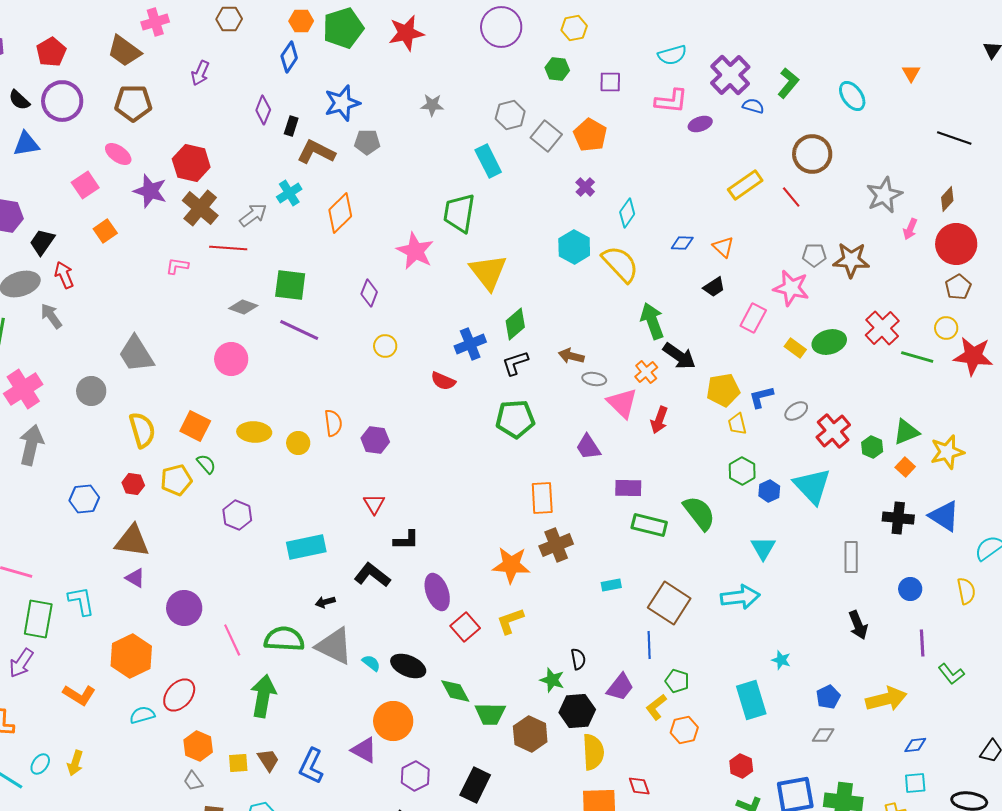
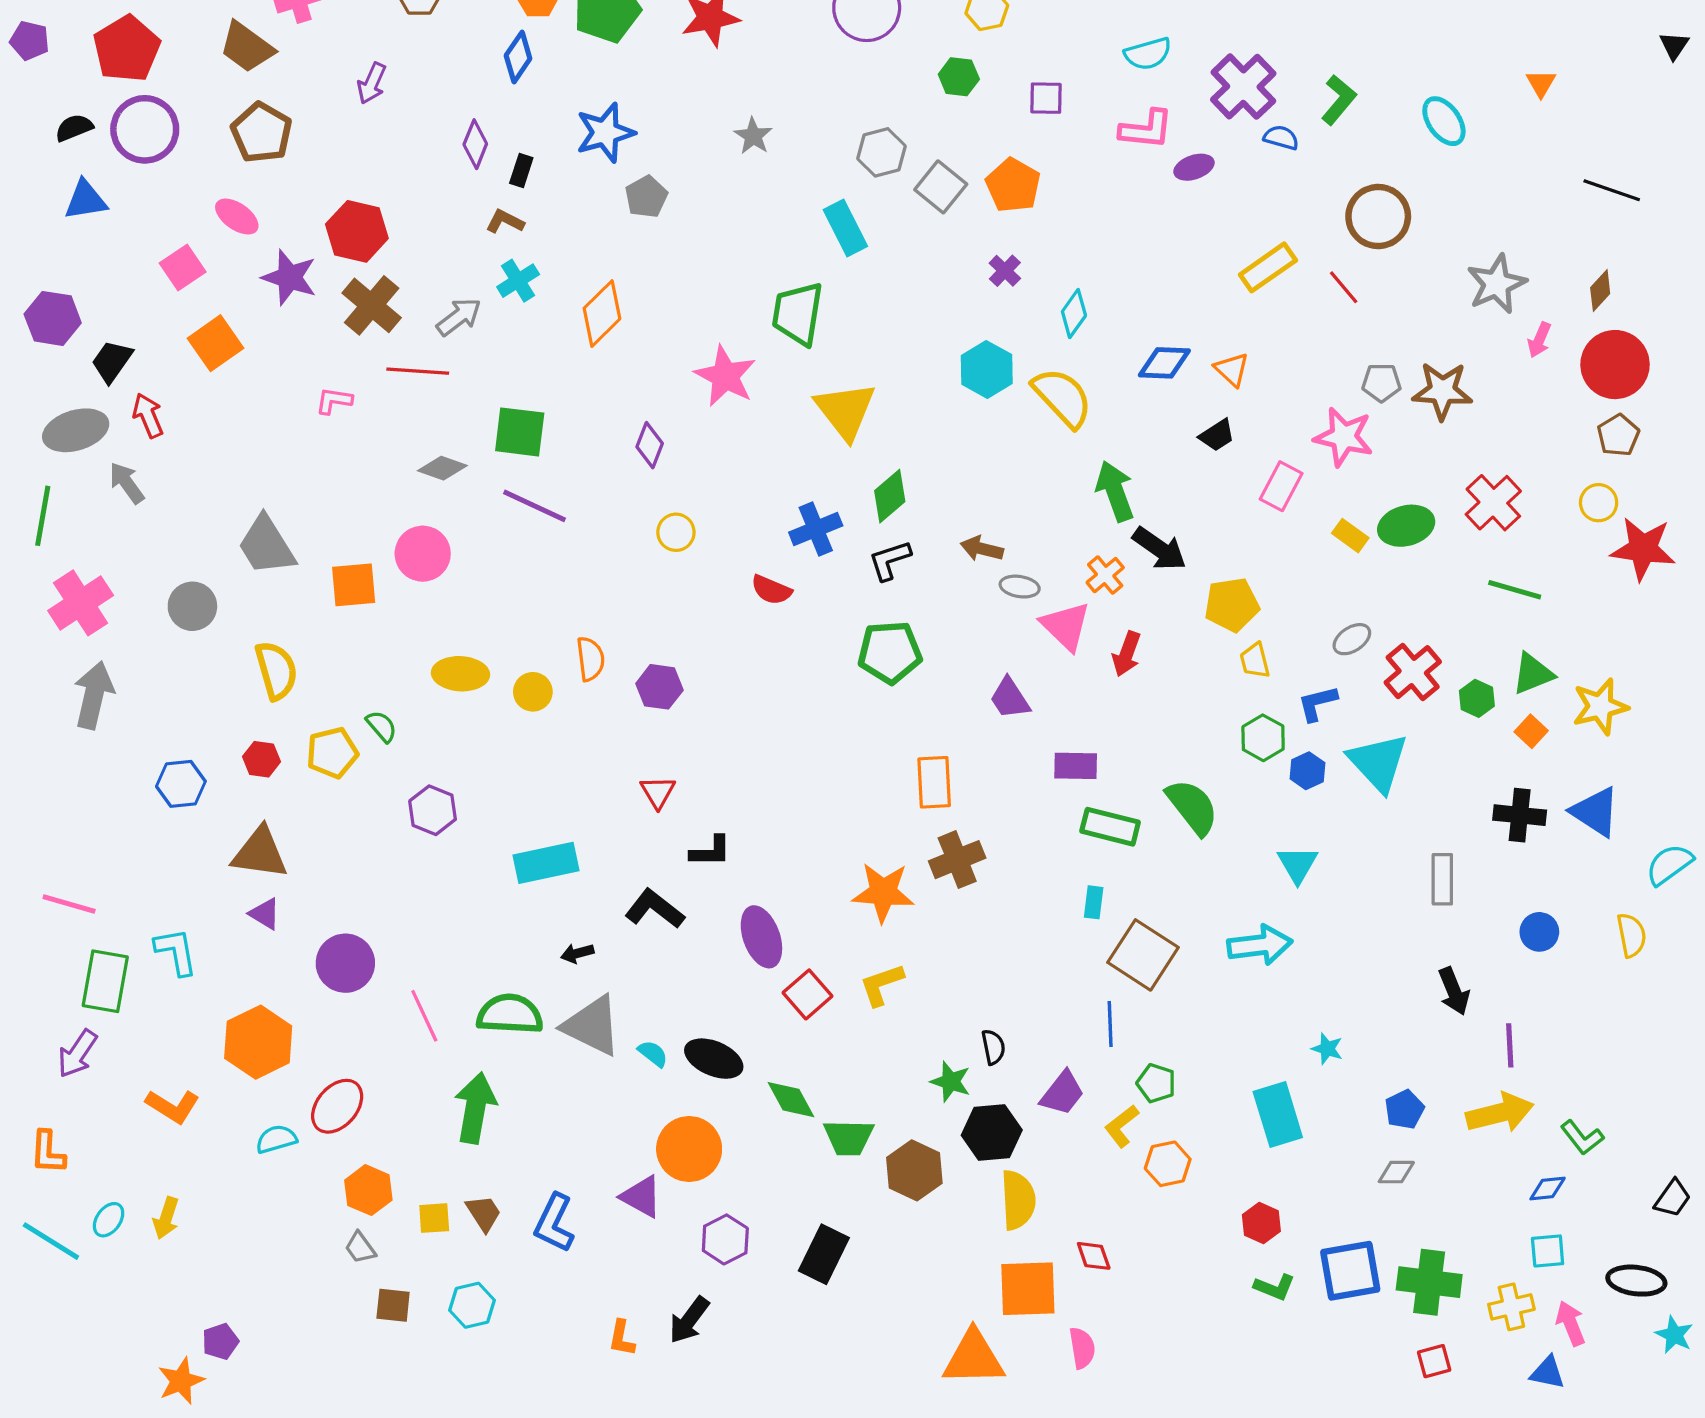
red pentagon: (51, 52) -> (127, 49), size x1.4
black semicircle: (19, 100) -> (74, 128), turned 115
brown pentagon: (133, 103) -> (261, 133), turned 30
gray star: (432, 105) -> (753, 136), turned 30
gray pentagon: (367, 142) -> (646, 197), turned -30
brown L-shape: (316, 152) -> (505, 221), moved, size x0.6
orange square: (105, 231) -> (215, 343), size x1.4
blue diamond: (682, 243) -> (1164, 363), size x1.4
green line: (917, 357) -> (1515, 590), moved
blue L-shape: (761, 397) -> (1317, 703), moved
orange square: (195, 426) -> (354, 585), moved, turned -32
cyan rectangle: (611, 585) -> (1094, 902), moved, turned -72
purple line: (922, 643) -> (1510, 1045), moved
green L-shape: (951, 674) -> (1582, 1137), moved

